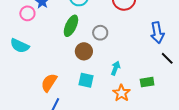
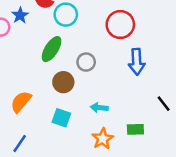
blue arrow: (157, 33) -> (137, 62), moved
cyan arrow: (116, 68) -> (99, 108), turned -112
orange semicircle: (49, 83) -> (21, 102), moved

